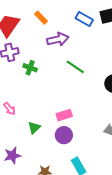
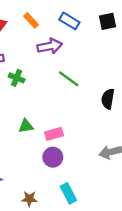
blue rectangle: (84, 19) -> (69, 21), moved
green triangle: (34, 128) -> (26, 126), moved, turned 32

